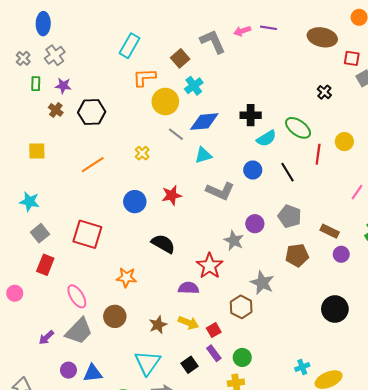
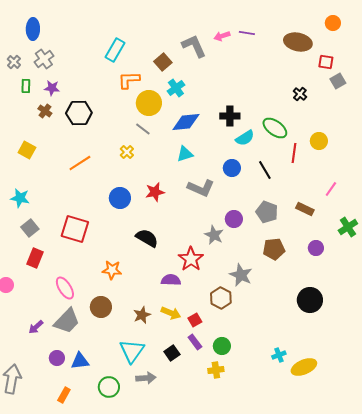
gray line: (176, 134) -> (143, 129), moved
yellow square: (37, 151) -> (27, 150), turned 30
brown rectangle: (330, 231) -> (305, 209), moved

